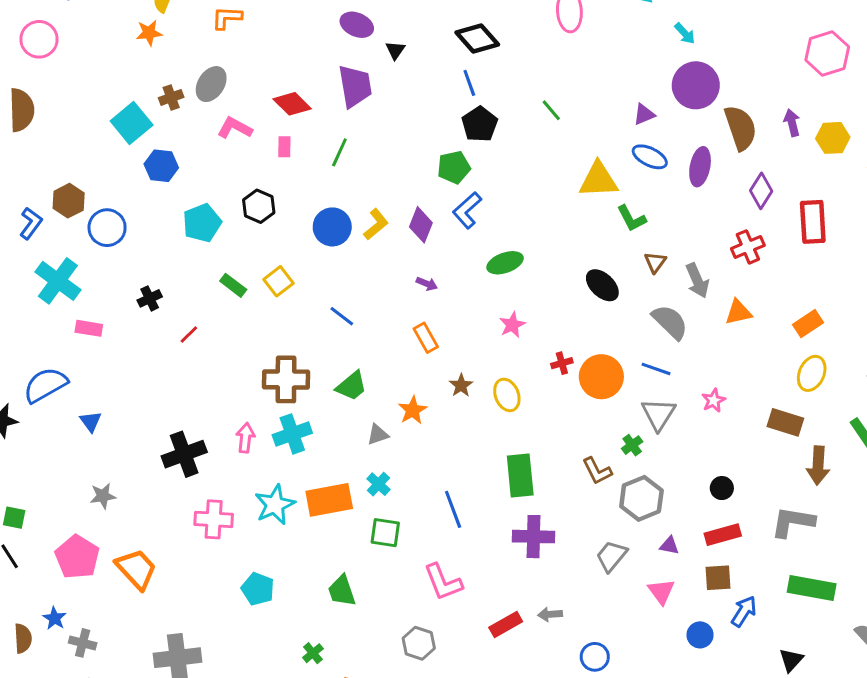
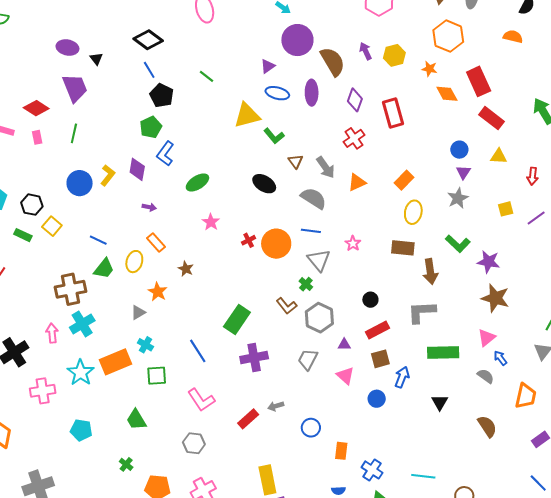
black hexagon: (259, 206) -> (32, 205), moved
green trapezoid: (351, 386) -> (104, 269), moved
yellow ellipse: (507, 395) -> (134, 262), moved, turned 50
green rectangle: (520, 476) -> (237, 319), turned 52

